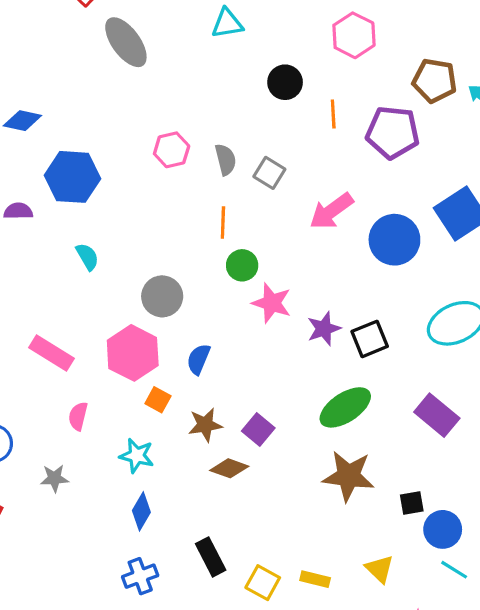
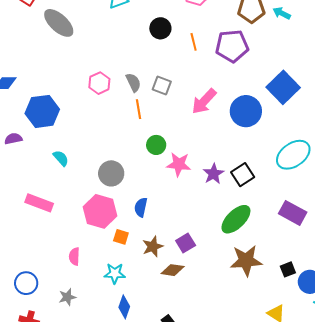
orange line: (223, 222) -> (138, 109), moved
pink rectangle: (52, 353) -> (39, 203), moved
purple square: (258, 430) -> (186, 243), turned 30

